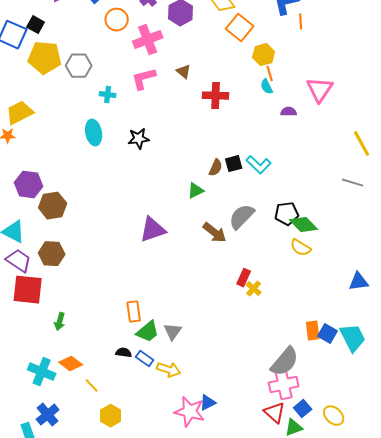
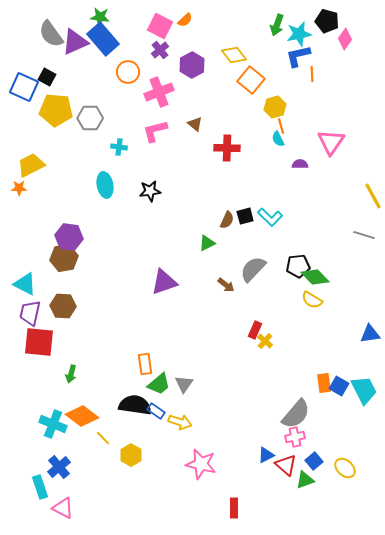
purple hexagon: (29, 185) -> (69, 237), moved
brown arrow: (215, 233) -> (226, 285), size x0.7
purple trapezoid: (19, 261) -> (30, 313), turned -112
black semicircle: (124, 353) -> (135, 405), size x2.0
orange diamond: (71, 364) -> (82, 416), size x1.4
pink cross: (284, 385) -> (295, 437), size x0.7
blue triangle: (208, 403) -> (266, 455), moved
yellow hexagon: (111, 416) -> (131, 455), moved

